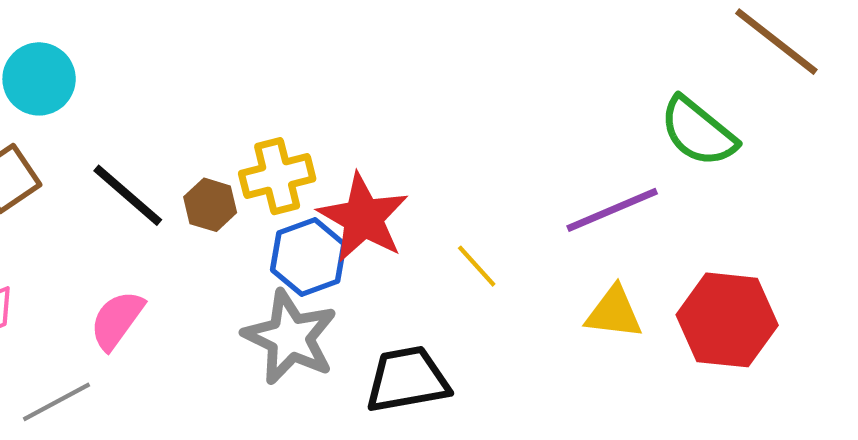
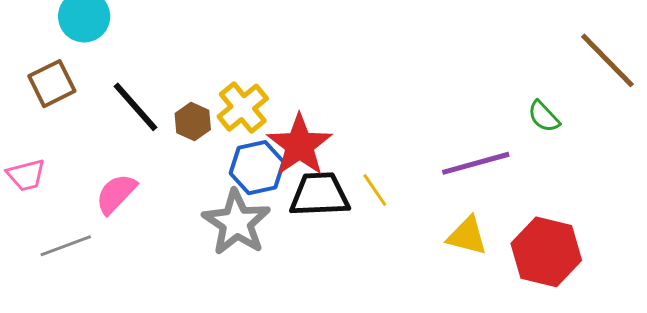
green semicircle: (698, 132) -> (544, 117), size x0.6
yellow cross: (277, 176) -> (243, 108), turned -33
black trapezoid: (407, 380) -> (319, 195), moved

